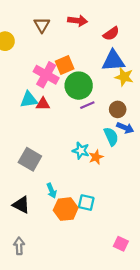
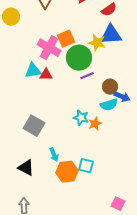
yellow star: (124, 77) -> (97, 43), moved
brown circle: (118, 109) -> (110, 87), moved
cyan semicircle: (111, 136) -> (109, 105), turned 96

